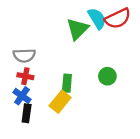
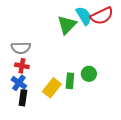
green circle: (107, 76) -> (89, 74), moved
green rectangle: (67, 83) -> (70, 81), moved

